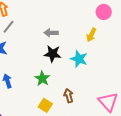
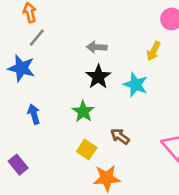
black star: (53, 54) -> (98, 77), turned 30
brown arrow: (69, 96) -> (120, 136), turned -40

